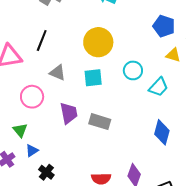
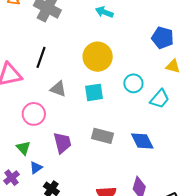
purple trapezoid: (69, 113) -> (62, 143), moved
blue diamond: (162, 132) -> (142, 141), moved, turned -40

